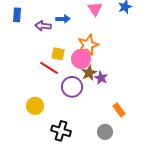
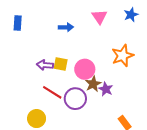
purple arrow: (43, 26) -> (45, 65), moved
orange star: (88, 45) -> (123, 56), moved
red line: (49, 68) -> (52, 92), moved

